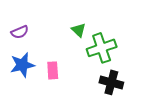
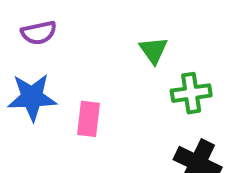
green cross: (102, 48) -> (191, 93), size x0.7

